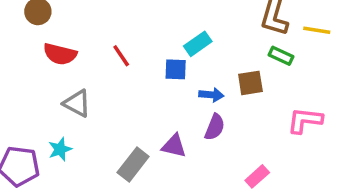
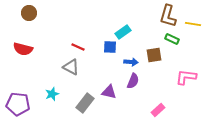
red semicircle: (60, 54) -> (23, 49), moved
red line: (121, 56) -> (78, 47), moved, turned -32
gray triangle: (77, 103) -> (71, 67), moved
cyan star: (60, 149) -> (52, 94), moved

